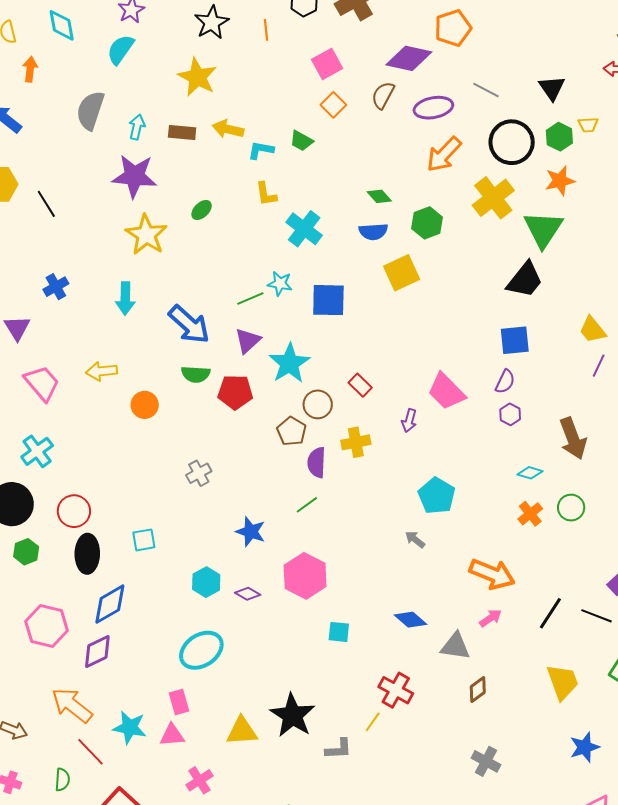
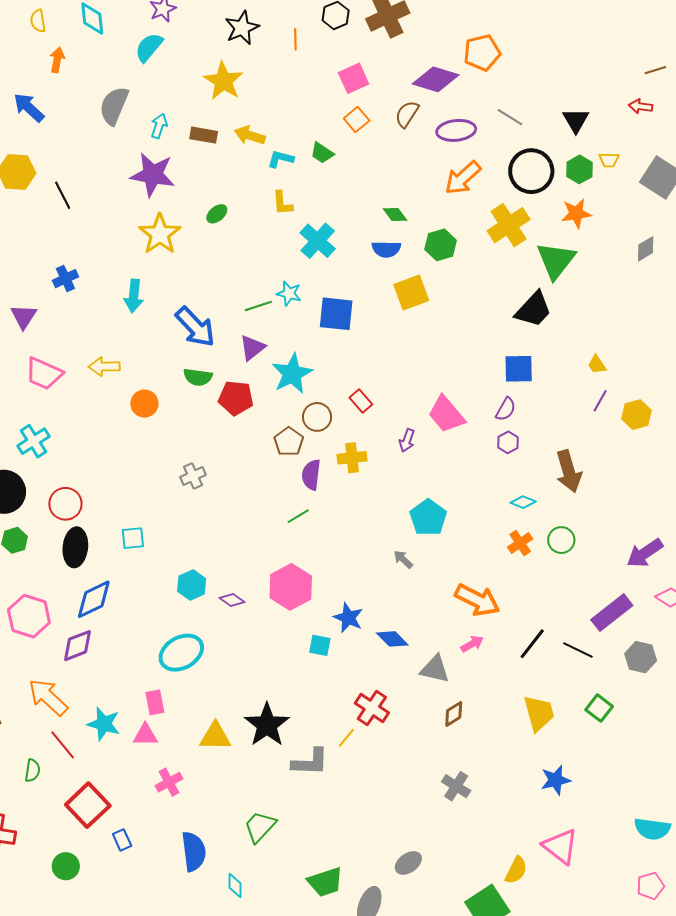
yellow trapezoid: (592, 330) -> (597, 365), size x0.7
pink trapezoid: (42, 383) -> (44, 374), turned 150
blue star: (251, 532) -> (348, 618), moved
gray L-shape: (339, 749) -> (310, 762), size x1.4

